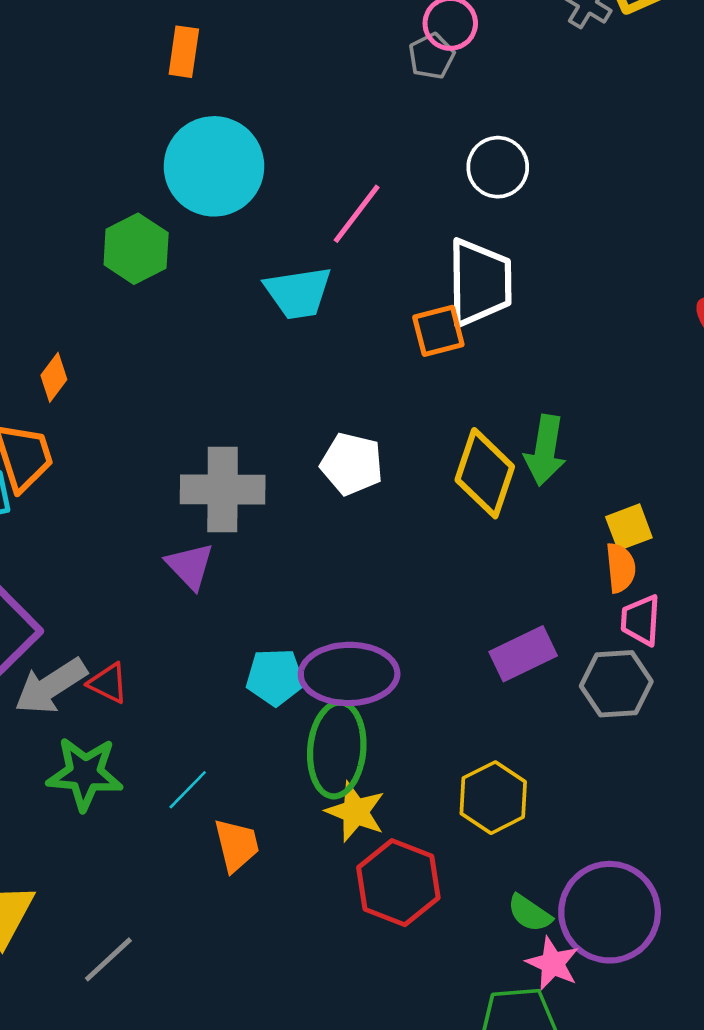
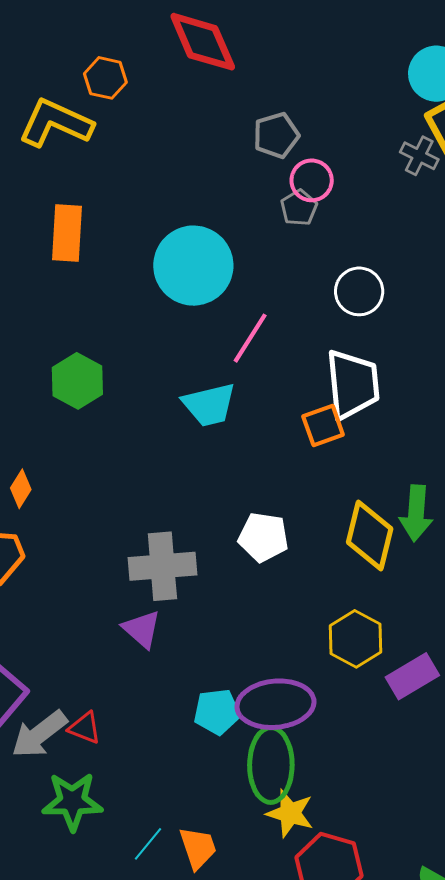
orange rectangle: (184, 52) -> (67, 233), moved, size x1.4
cyan circle: (214, 166) -> (193, 266), moved
cyan line: (188, 790) -> (148, 844), moved
yellow hexagon: (493, 798) -> (356, 639), moved

